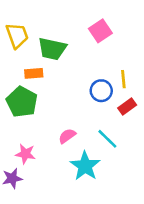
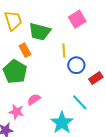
orange rectangle: (34, 73) -> (25, 50), turned 64
yellow line: (123, 79) -> (64, 51), moved
pink semicircle: (67, 136) -> (34, 99), moved

